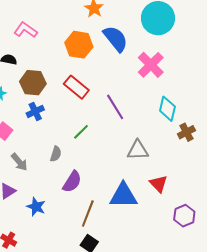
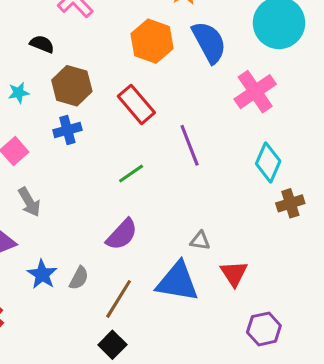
gray triangle: (138, 150) -> (200, 241), moved, size x0.6
gray semicircle: (56, 154) -> (79, 278), moved
purple semicircle: (72, 182) -> (122, 234), moved

